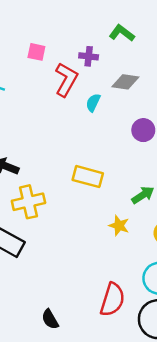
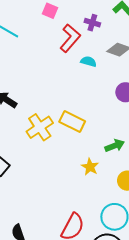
cyan semicircle: (93, 103) -> (89, 62), turned 70
yellow cross: (28, 202) -> (40, 127), moved, turned -32

